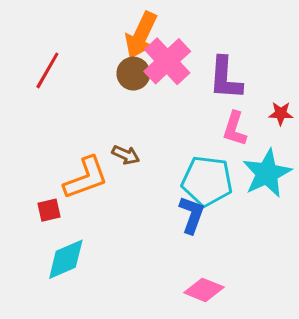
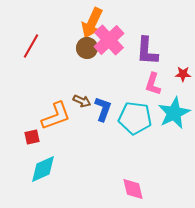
blue L-shape: (192, 215) -> (103, 109), moved
pink diamond: (204, 290) -> (133, 189), turned 55

